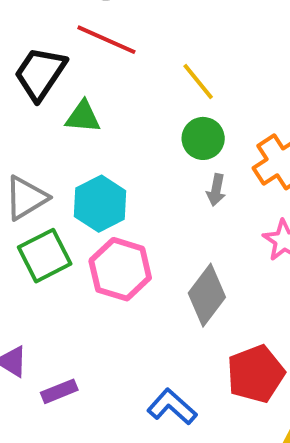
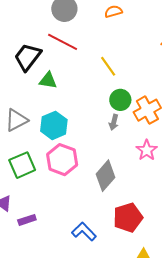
green circle: (203, 138) -> (120, 100), moved
green square: (45, 256) -> (22, 165), moved

